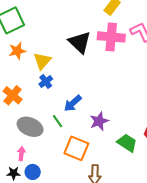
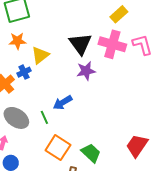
blue cross: (46, 82) -> (24, 72), moved
purple star: (99, 121) -> (86, 71), moved
green trapezoid: (127, 143) -> (91, 153), moved

